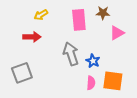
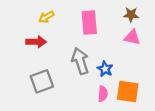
brown star: (103, 13) -> (131, 15), moved
pink triangle: (117, 33) -> (132, 37), turned 42
gray square: (22, 73) -> (42, 81), moved

